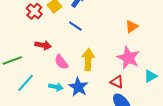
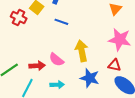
red arrow: (43, 45) -> (37, 66), moved
blue star: (78, 87) -> (90, 78), moved

